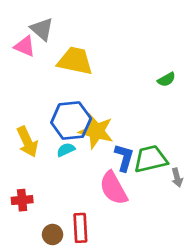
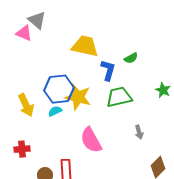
yellow trapezoid: (75, 61) -> (85, 46), moved
blue L-shape: (124, 158) -> (108, 70), moved
green trapezoid: (151, 159) -> (119, 97), moved

